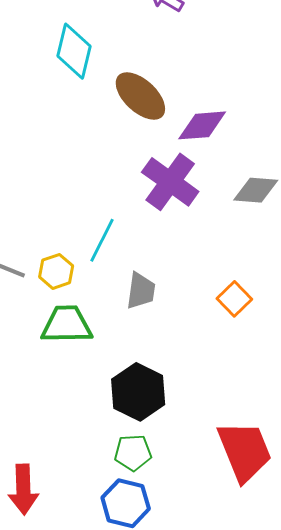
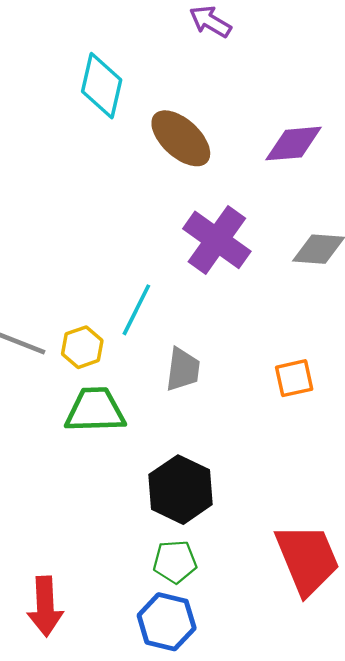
purple diamond: (202, 125) -> (294, 144), moved
orange square: (234, 299) -> (294, 378), turned 32

